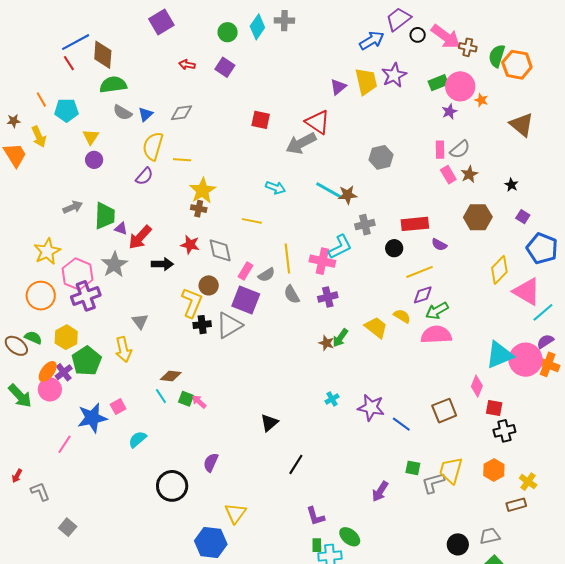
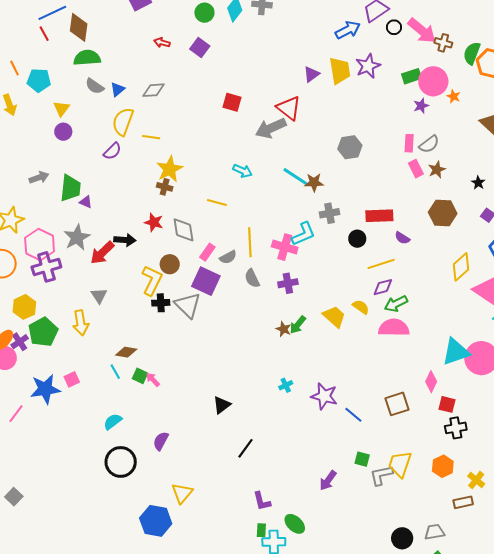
red arrow: (140, 237) -> (102, 253), moved
gray triangle: (229, 325) -> (188, 305), turned -48
cyan semicircle: (137, 439) -> (113, 422), moved

